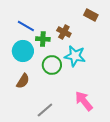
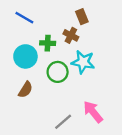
brown rectangle: (91, 15) -> (82, 17), moved, turned 40
blue line: (26, 26) -> (24, 18), moved
gray line: (45, 110) -> (63, 122), moved

